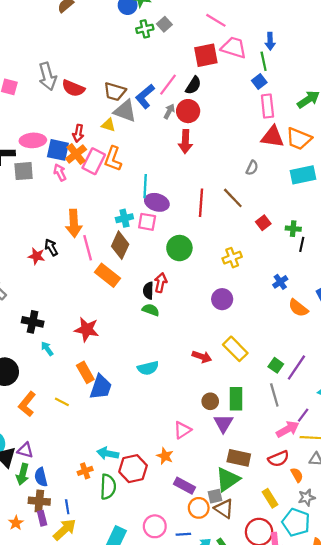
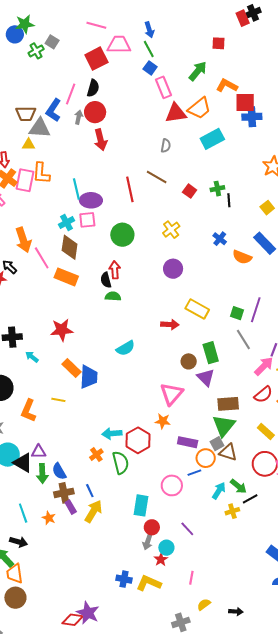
orange trapezoid: (299, 139) -> (199, 108), turned -45
pink triangle: (182, 430) -> (171, 394), size x1.4
blue line: (183, 534) -> (194, 473), moved

